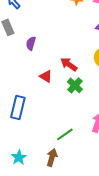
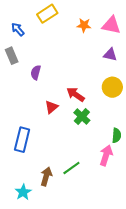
red triangle: (46, 76) -> (51, 107), turned 48
brown arrow: (52, 157) -> (46, 176), moved

